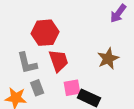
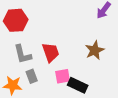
red hexagon: (45, 33) -> (16, 20), moved

